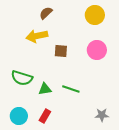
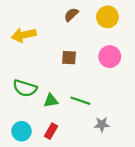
brown semicircle: (46, 13) -> (71, 15), moved
yellow arrow: (37, 36) -> (24, 35), moved
gray star: (102, 115) -> (102, 124), moved

